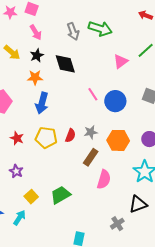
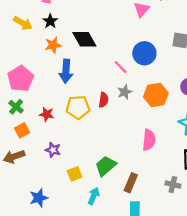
black diamond: (65, 64) -> (84, 39), moved
pink line: (93, 94) -> (121, 67), moved
brown rectangle: (91, 157) -> (131, 183), moved
yellow square: (31, 197) -> (75, 174), turned 32
cyan arrow: (19, 218) -> (94, 196), moved
gray cross: (117, 224) -> (173, 185), turned -32

